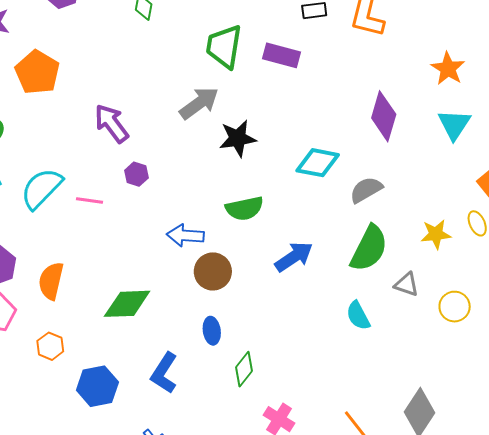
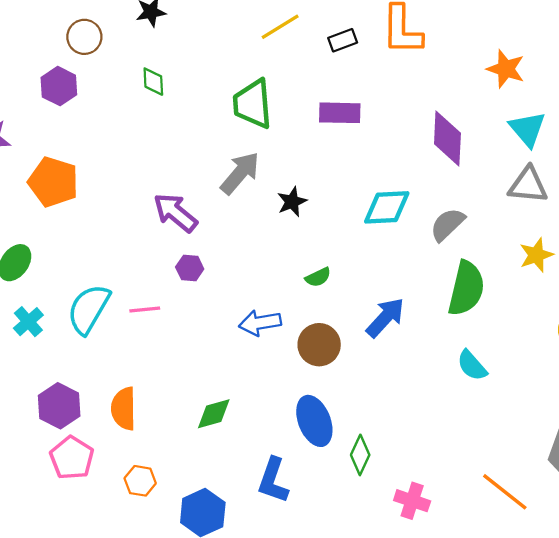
purple rectangle: (281, 55) -> (340, 113), moved
purple arrow: (112, 123) -> (175, 213), moved
black star: (238, 138) -> (292, 202), size x0.7
green semicircle: (244, 208) -> (318, 277), size x0.6
brown circle: (213, 271) -> (319, 345), moved
gray triangle: (407, 284) -> (528, 185), moved, size x1.4
green diamond: (127, 304) -> (214, 414), size x0.7
blue ellipse: (212, 331) -> (314, 421), size x1.6

